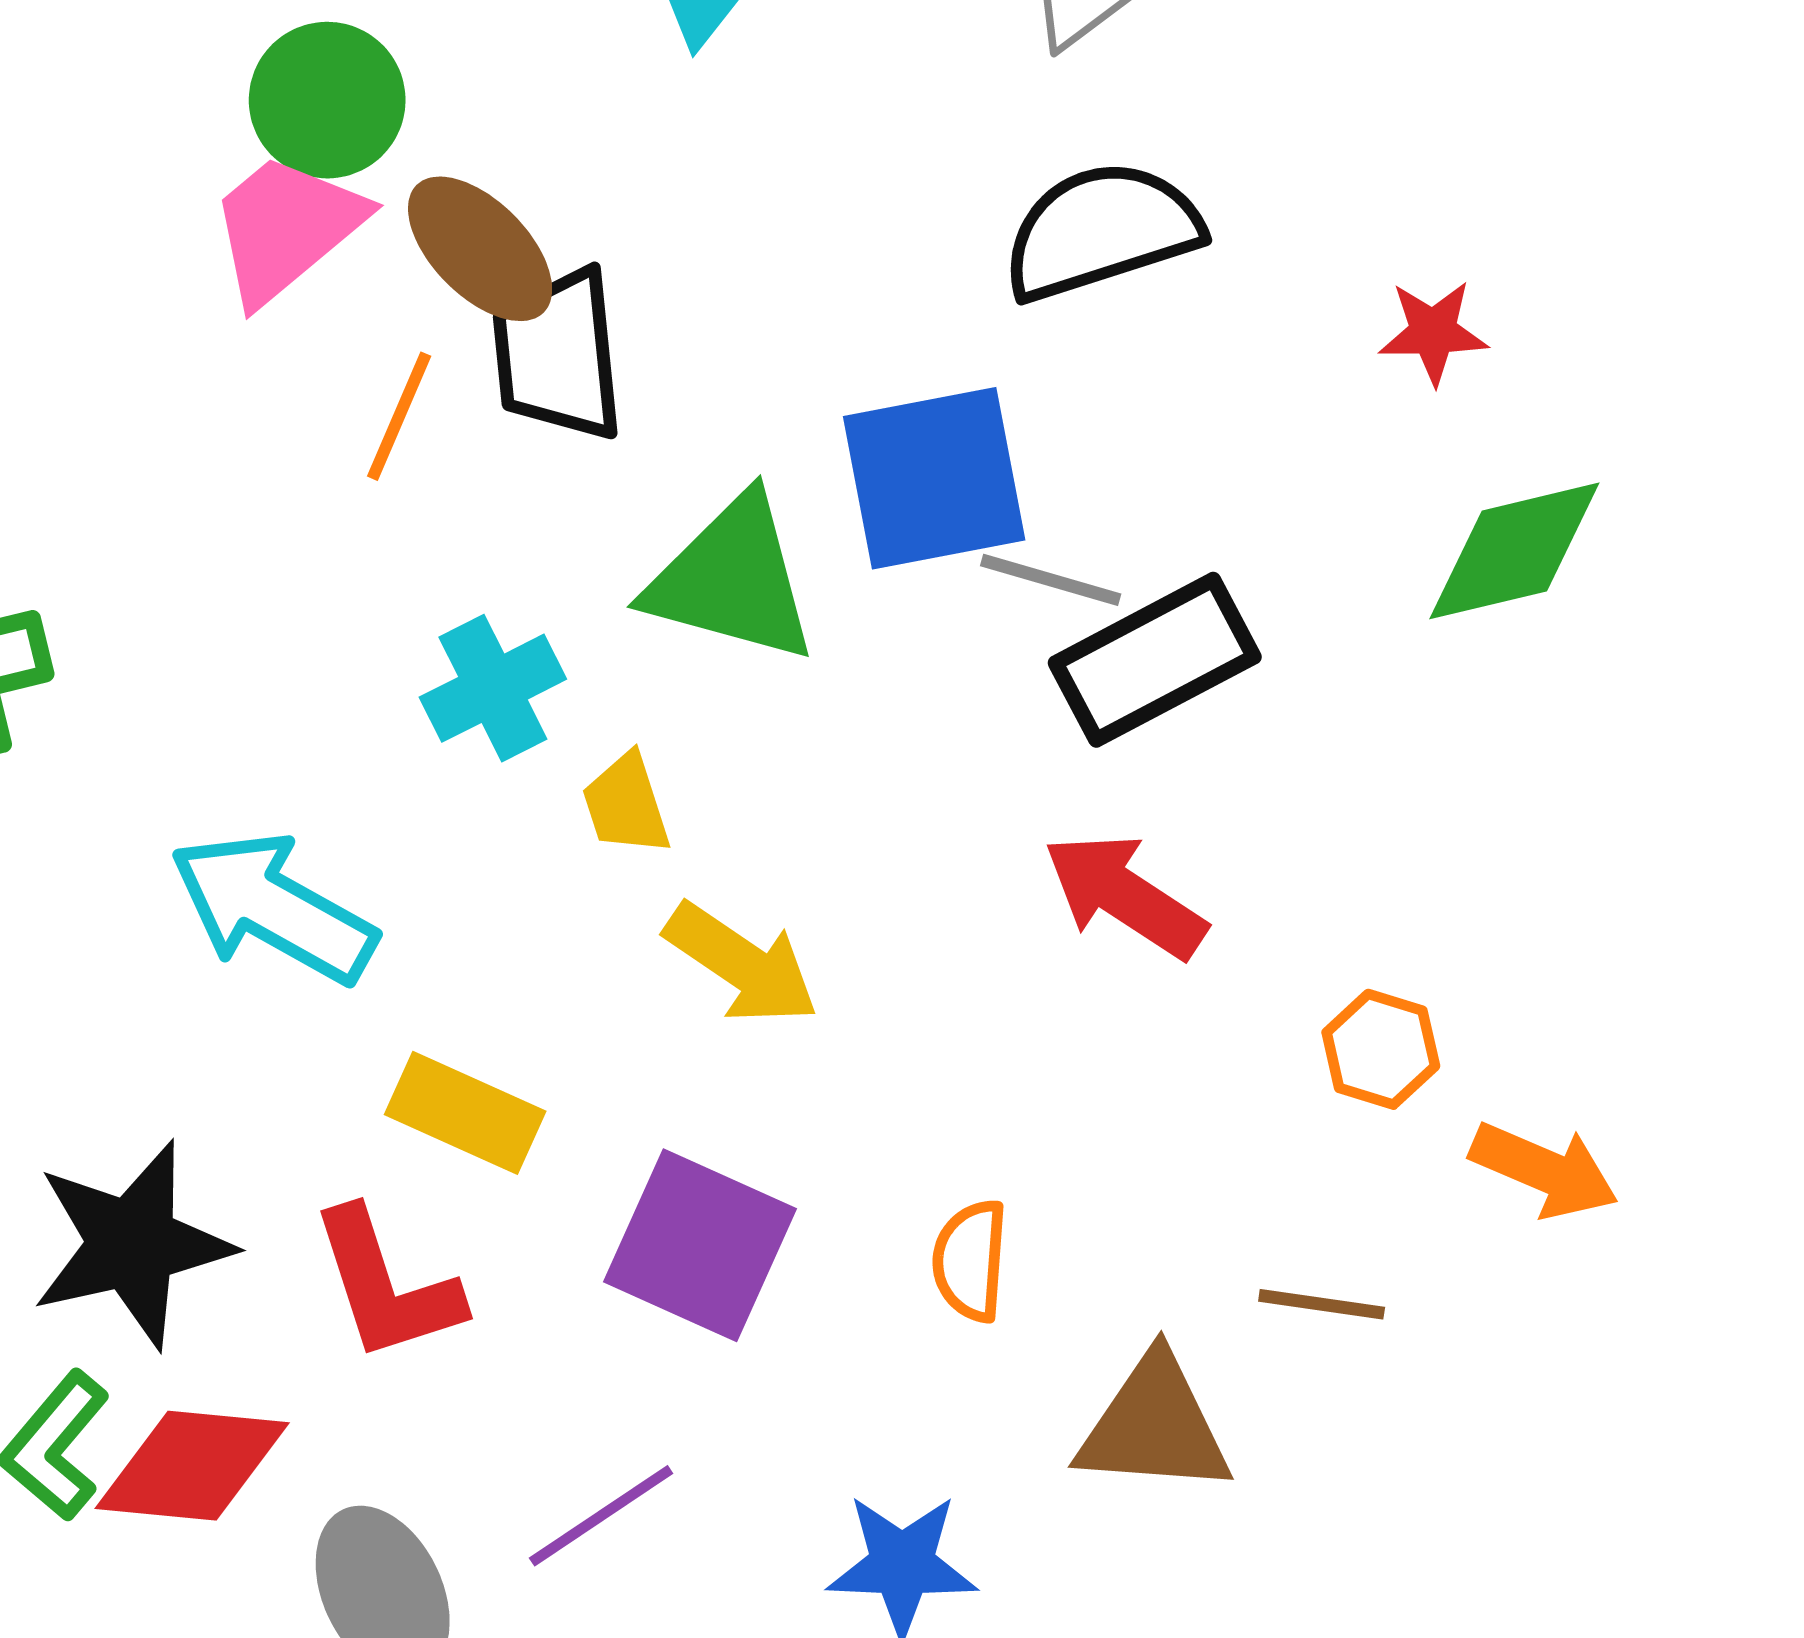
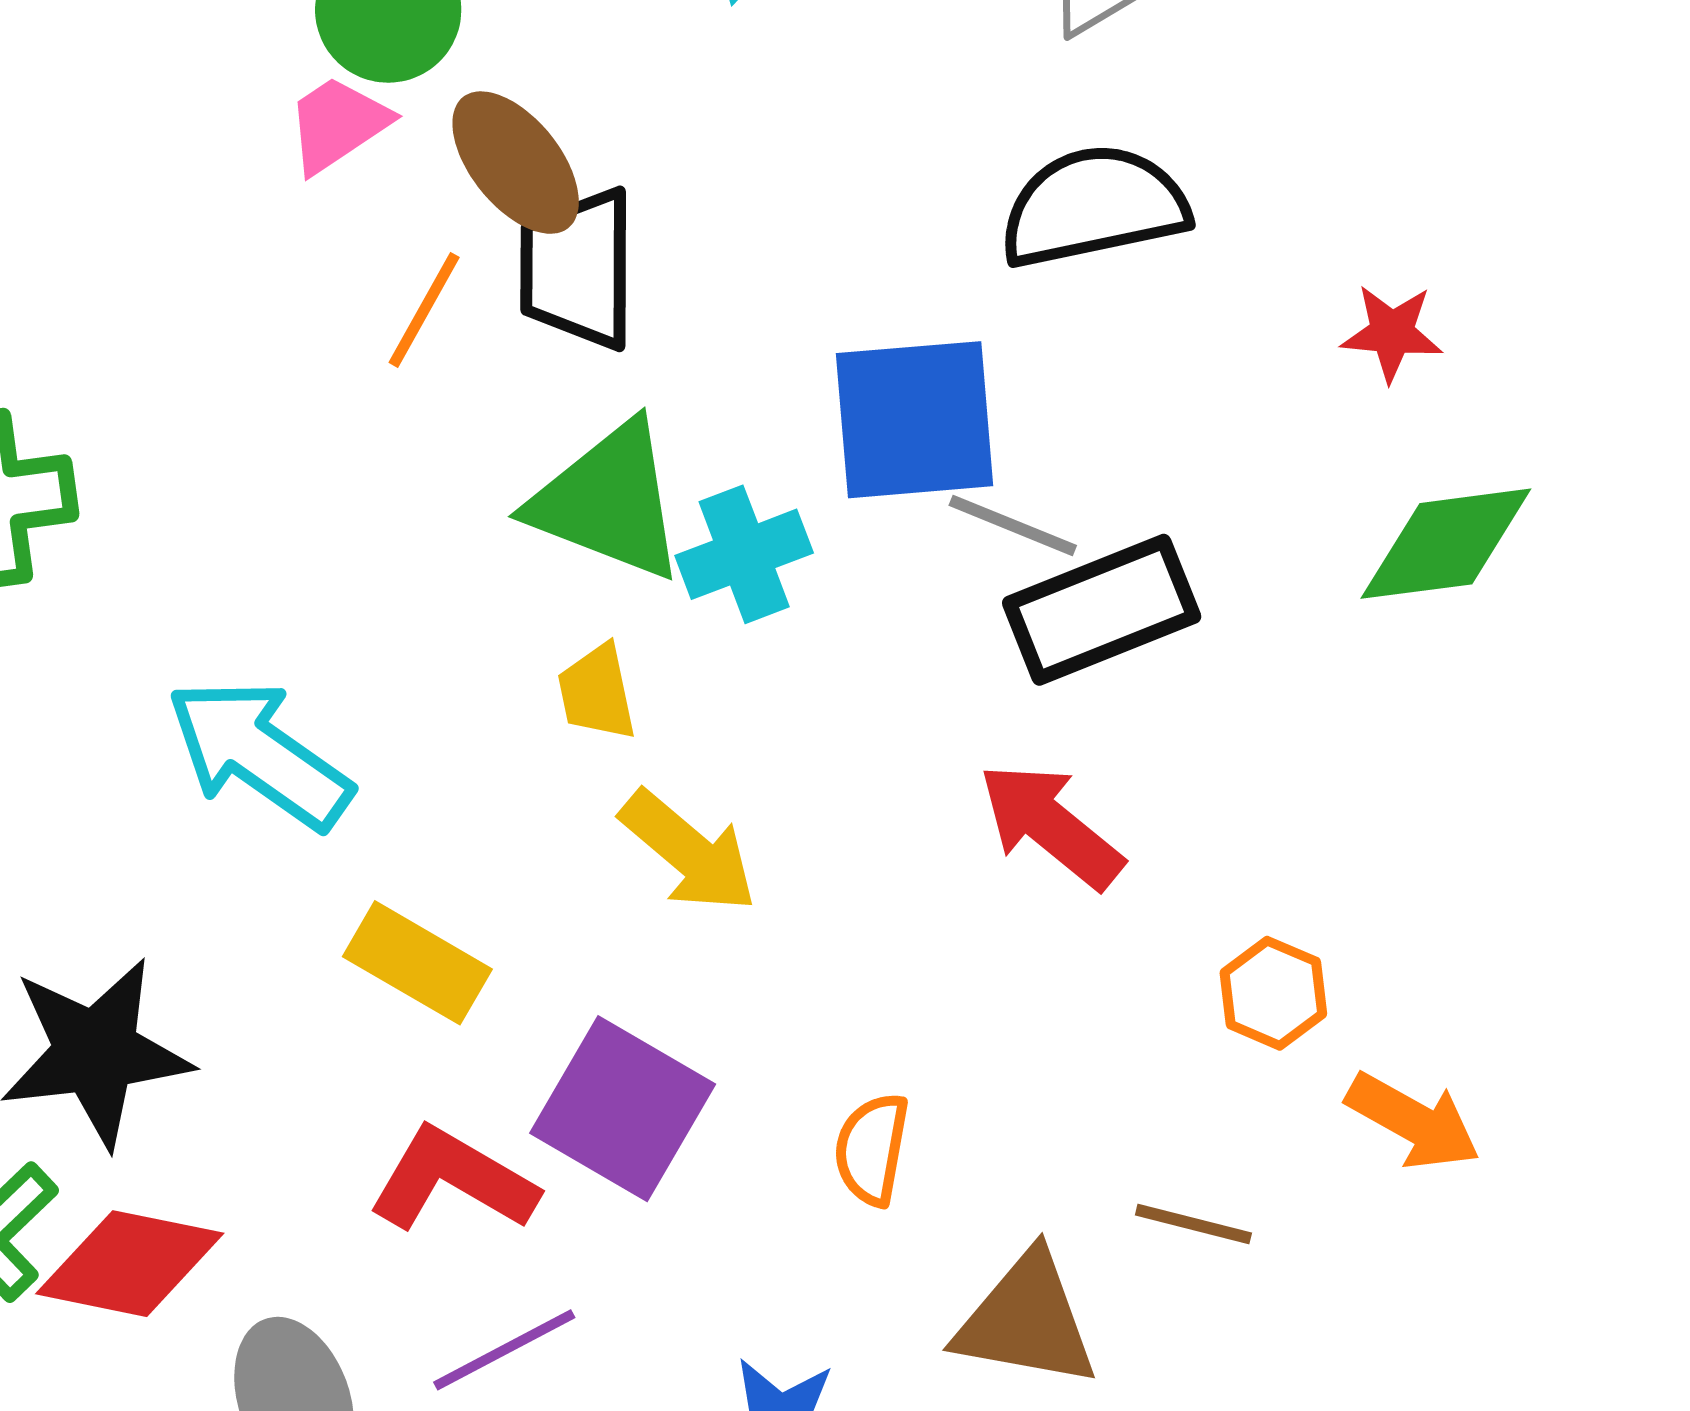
pink trapezoid: (286, 228) -> (338, 124), size x0.7
green triangle: (732, 579) -> (608, 501), moved
cyan cross: (493, 688) -> (744, 554), moved
red L-shape: (386, 1285) -> (453, 1180), moved, turned 132

